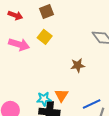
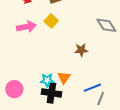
pink arrow: (19, 44) -> (26, 27), turned -30

